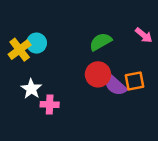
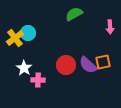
pink arrow: (144, 35) -> (110, 27), turned 48
green semicircle: (101, 42) -> (74, 14), moved
red circle: (98, 74) -> (66, 65), moved

